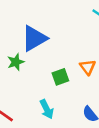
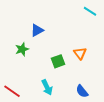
blue triangle: (34, 38) -> (37, 30), size x0.6

